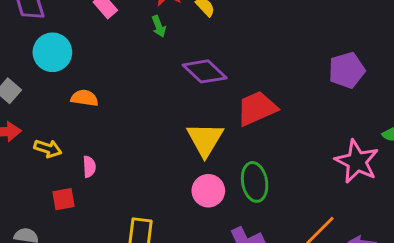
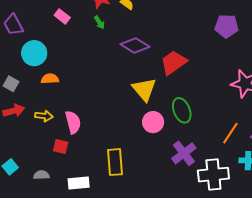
purple pentagon: (347, 70) -> (227, 26), turned 30
orange semicircle: (84, 98) -> (50, 79), moved
pink semicircle: (89, 167) -> (73, 122), size x1.6
red square: (64, 199) -> (61, 147), turned 35

